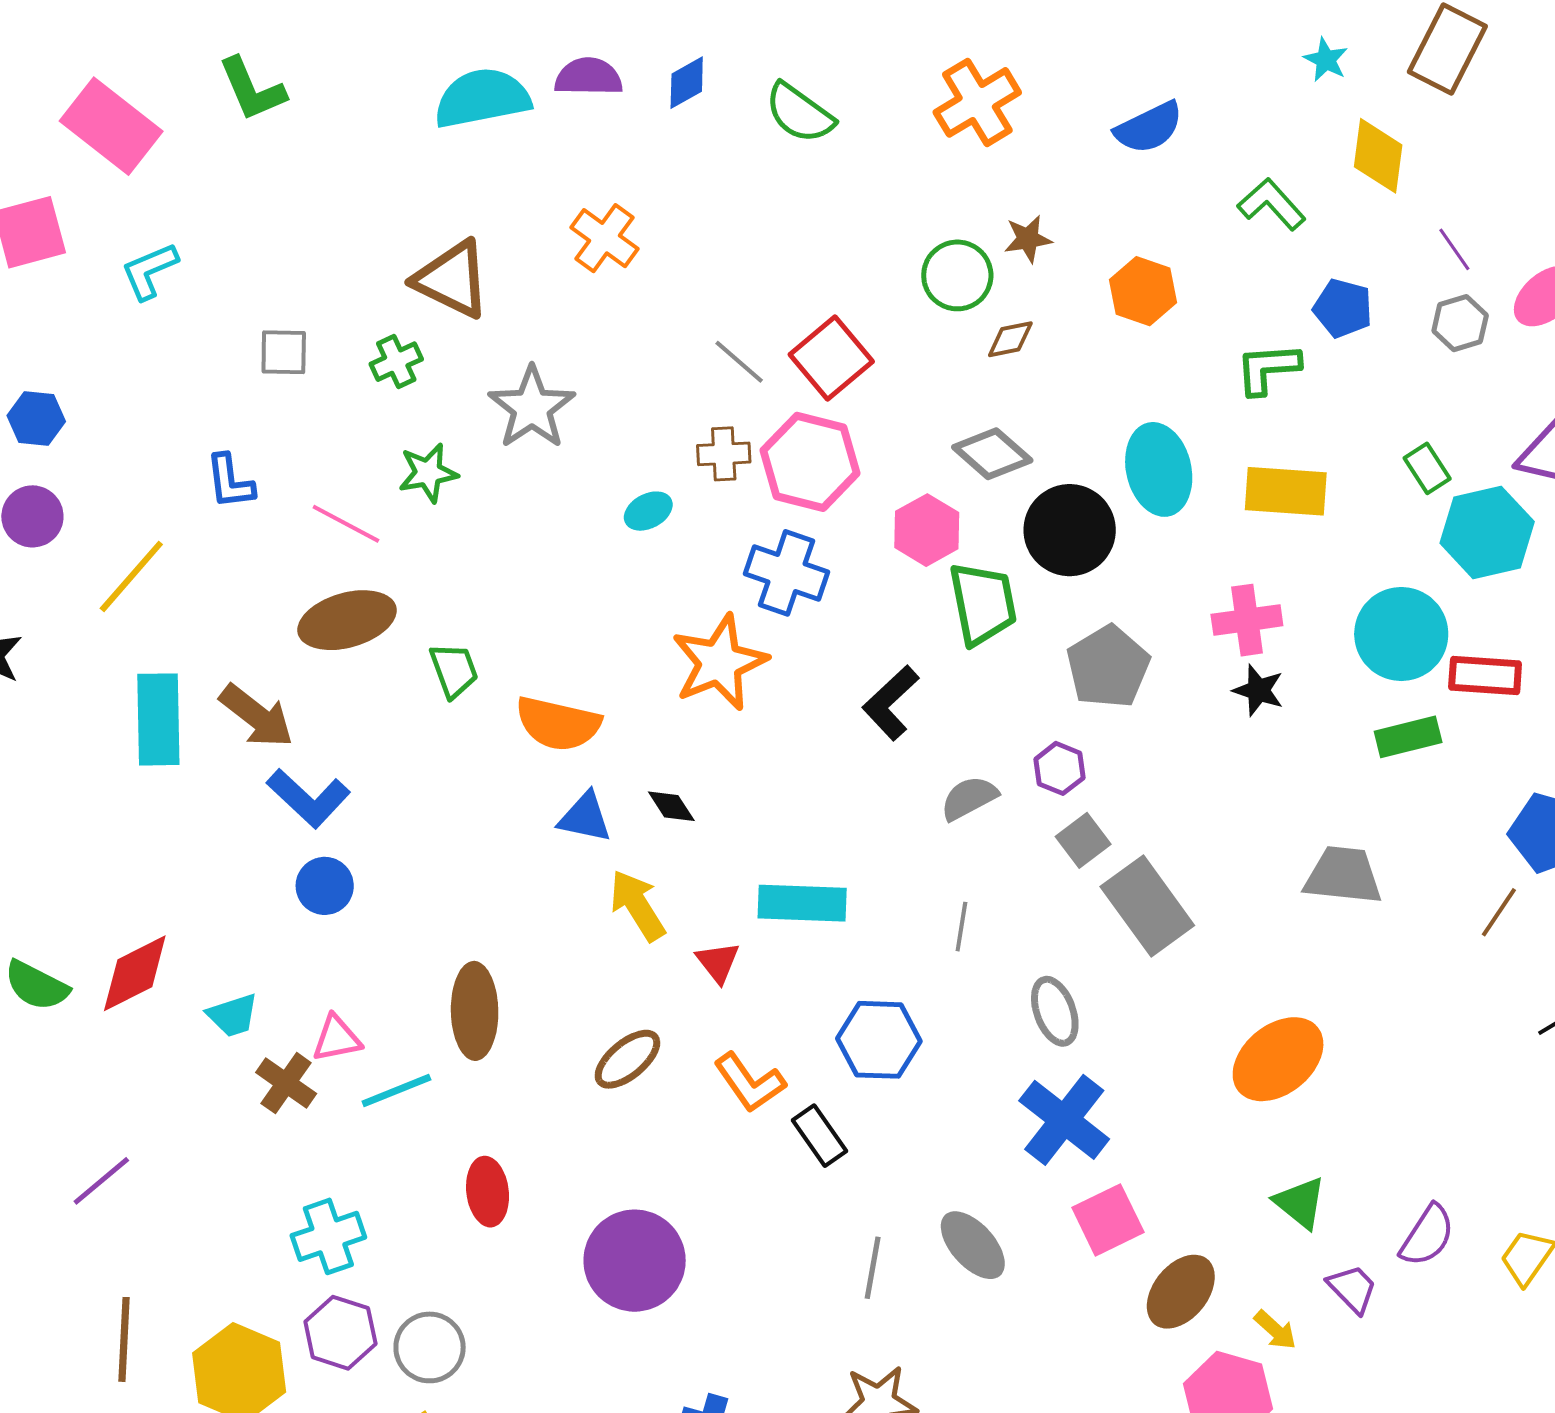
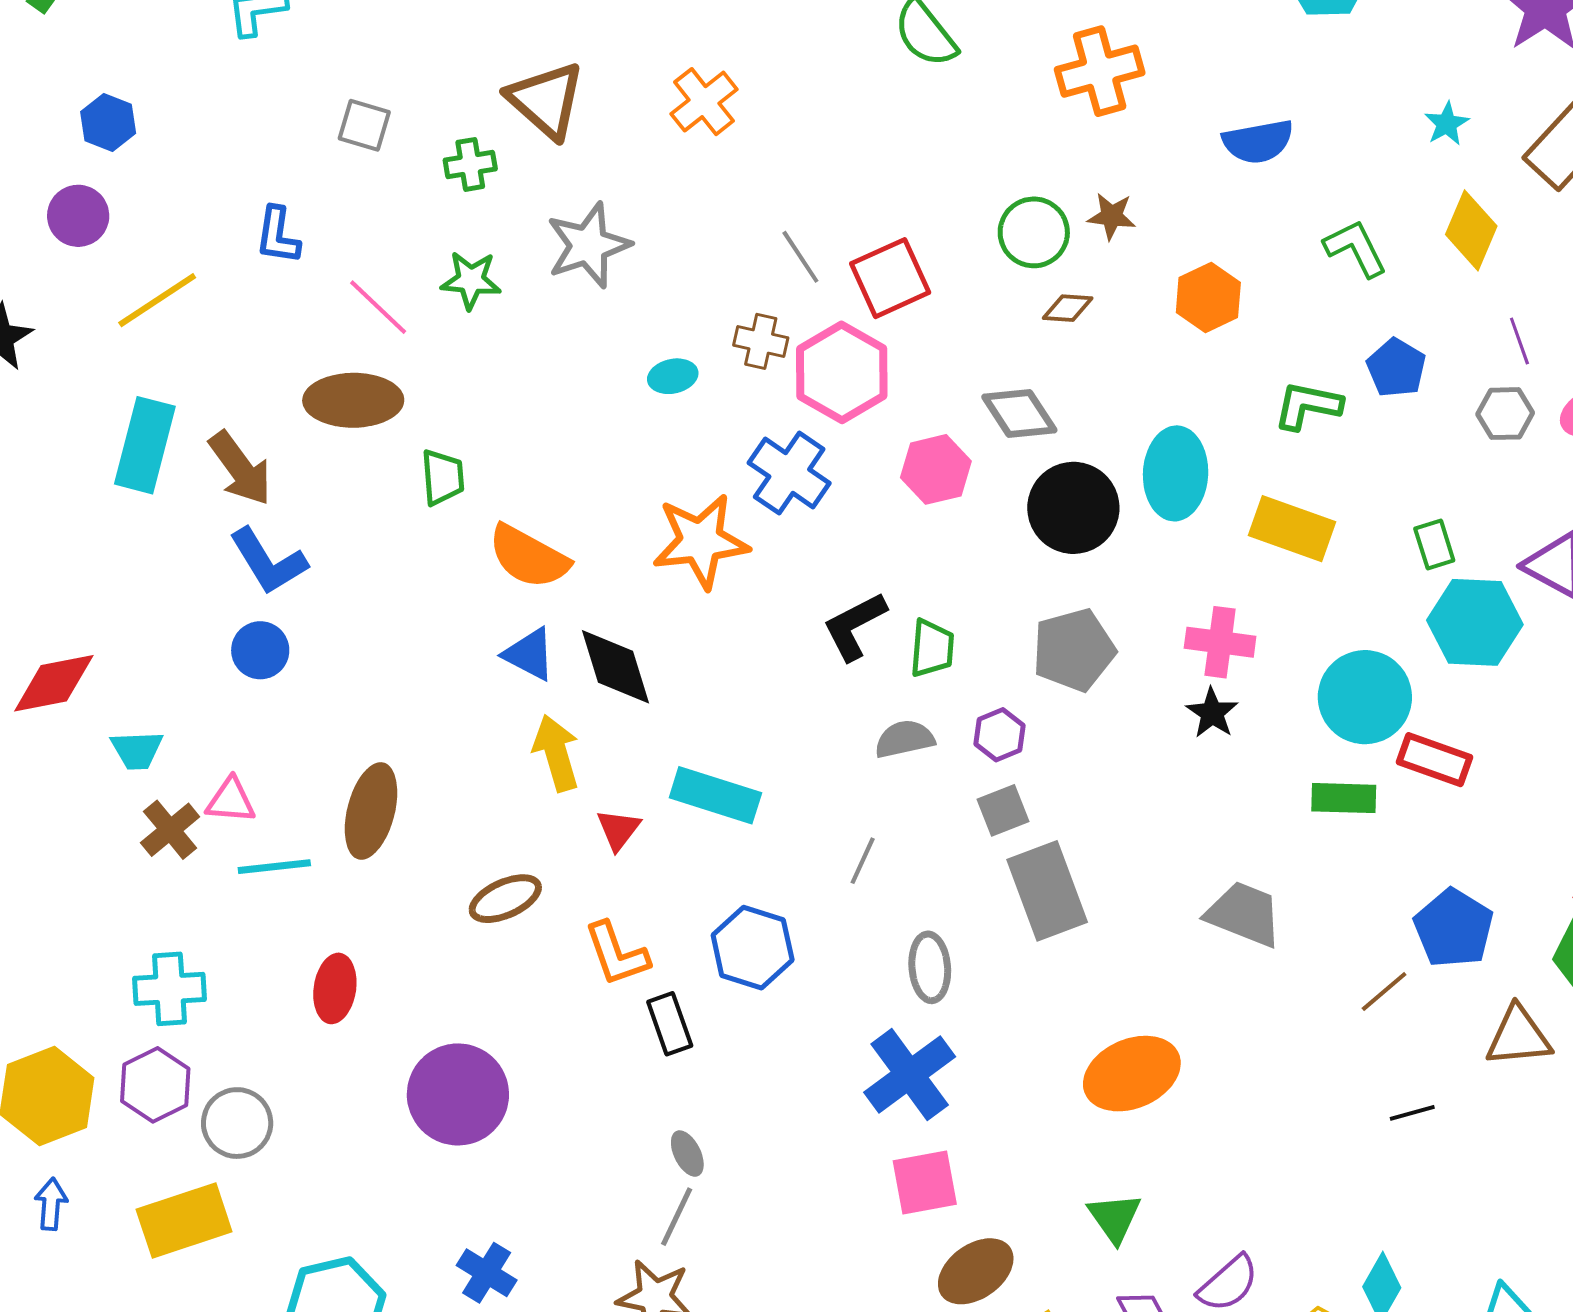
green trapezoid: (983, 604) -> (932, 648), moved, size x0.7
black diamond: (671, 806) -> (615, 667), size x1.8
gray ellipse: (973, 1245) -> (687, 1154), moved, size x0.6
gray line: (873, 1268) -> (677, 1217), moved

